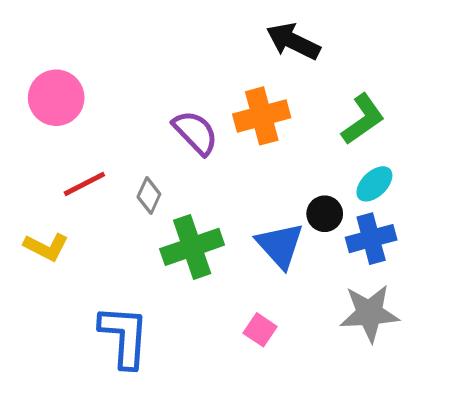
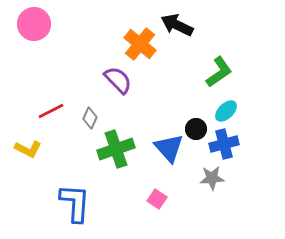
pink circle: (56, 98) -> (34, 24), moved
orange cross: (262, 116) -> (140, 44), moved, turned -36
gray star: (369, 313) -> (212, 178), moved, size x0.7

